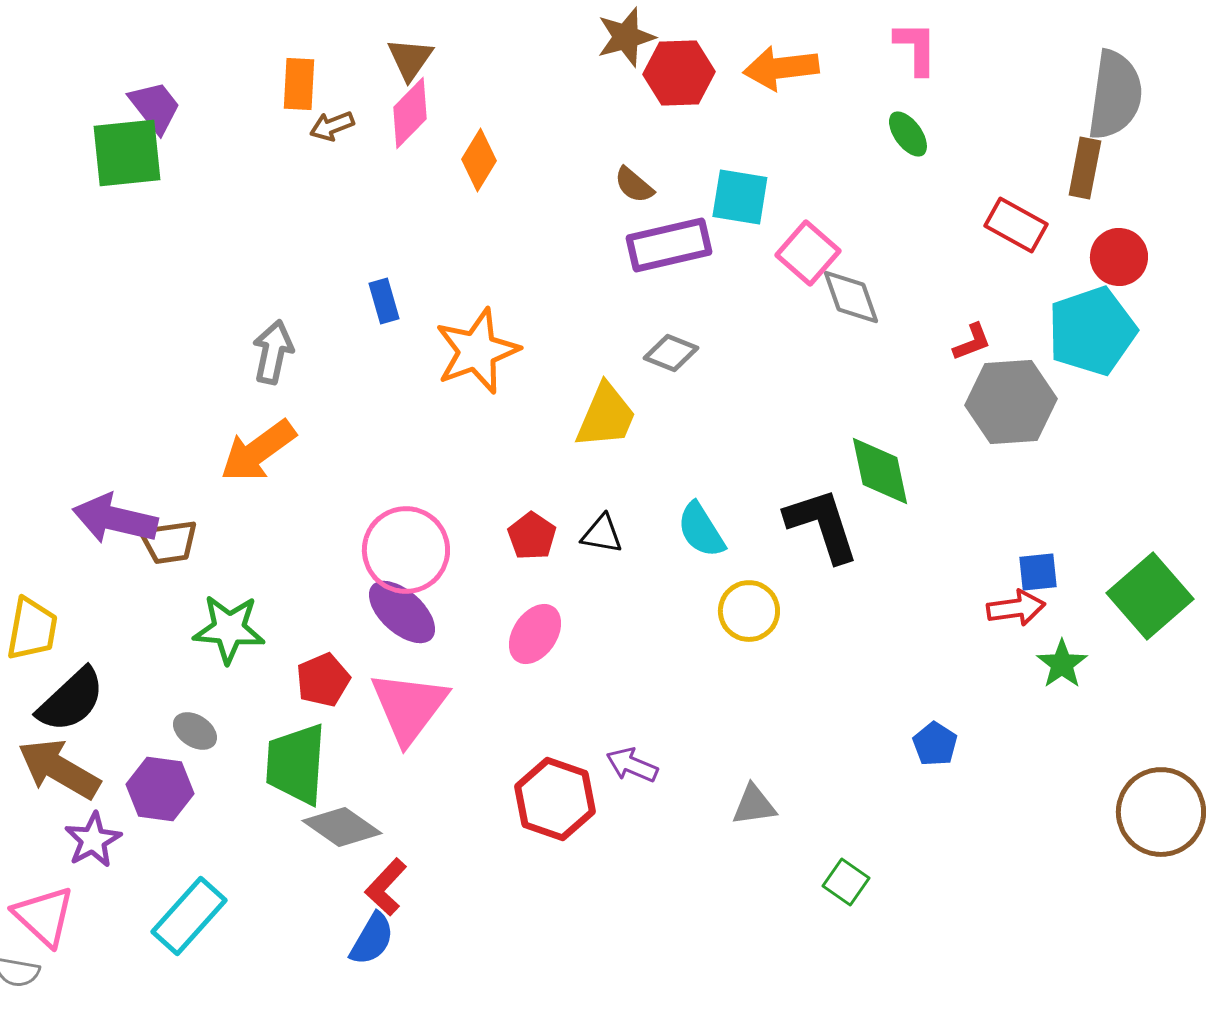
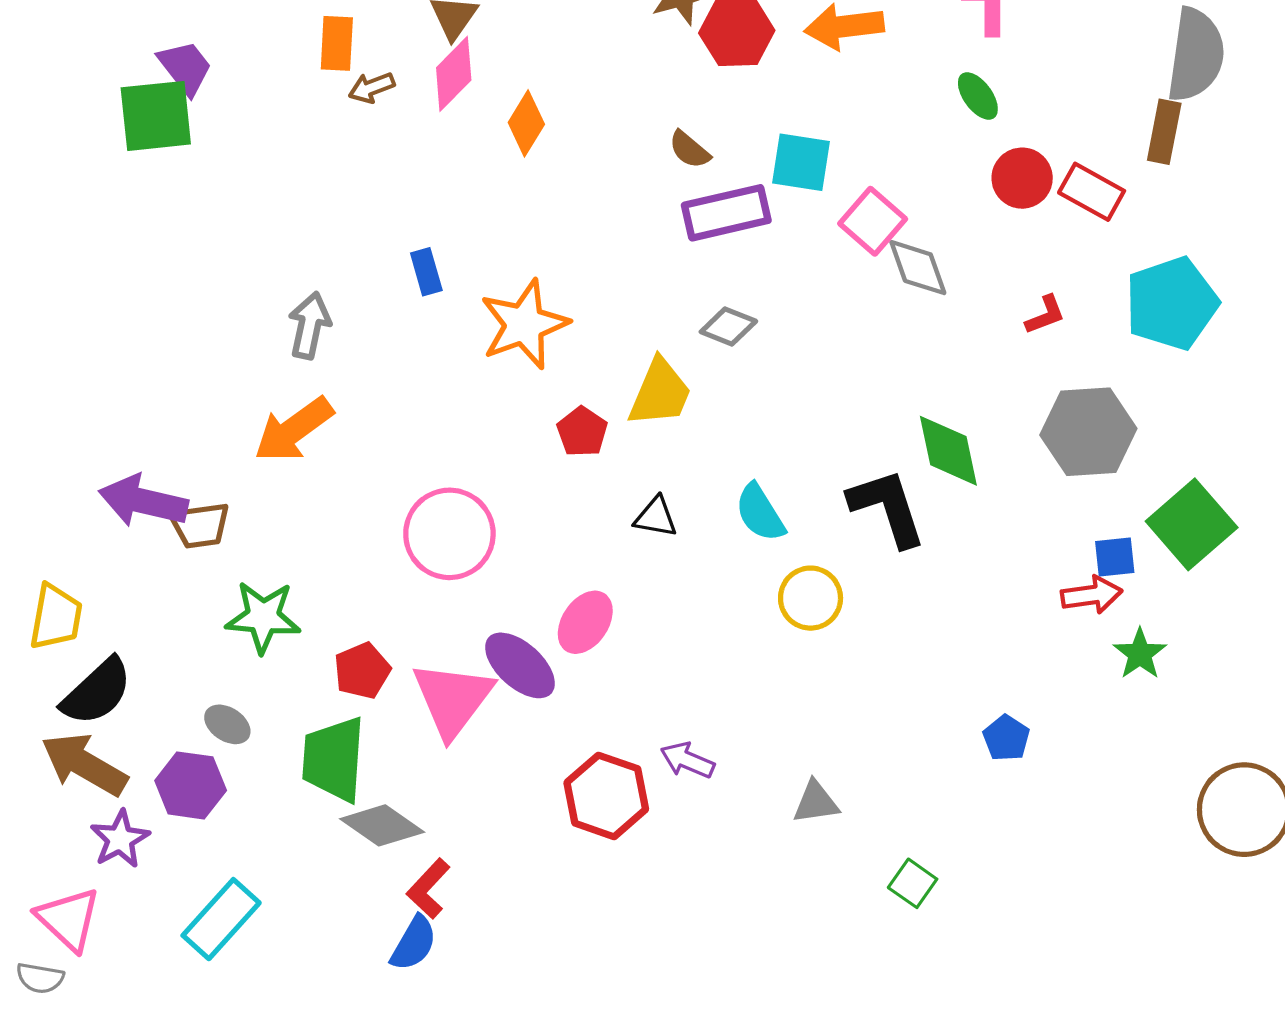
red circle: (1119, 257) -> (1022, 178), moved
gray hexagon: (1011, 402) -> (1088, 432), moved
red pentagon: (532, 536) -> (582, 432), moved
green square: (1150, 596) -> (1192, 524), moved
purple ellipse: (402, 612) -> (520, 665), moved

